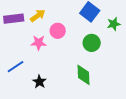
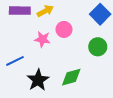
green diamond: (83, 75) -> (71, 77), moved, turned 70
black star: (39, 82) -> (38, 80), size x1.5

